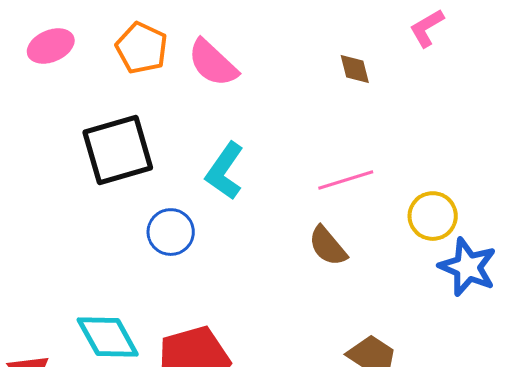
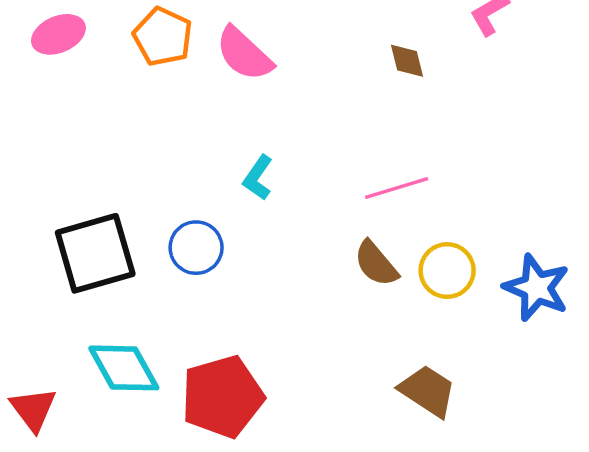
black square: (118, 150) -> (95, 253), moved
cyan L-shape: (225, 171) -> (258, 178), size x0.7
yellow circle: (433, 216) -> (447, 271), moved

